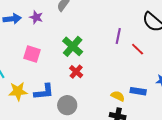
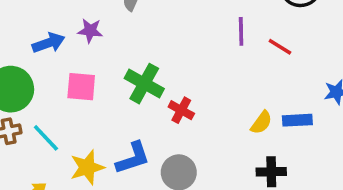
green cross: (73, 46) -> (144, 84), moved
pink square: (32, 54) -> (81, 87), moved
yellow semicircle: (118, 96) -> (261, 122), moved, turned 112

